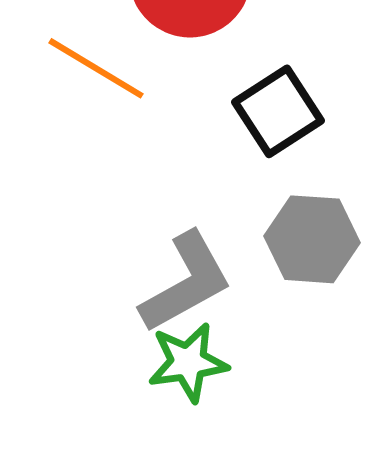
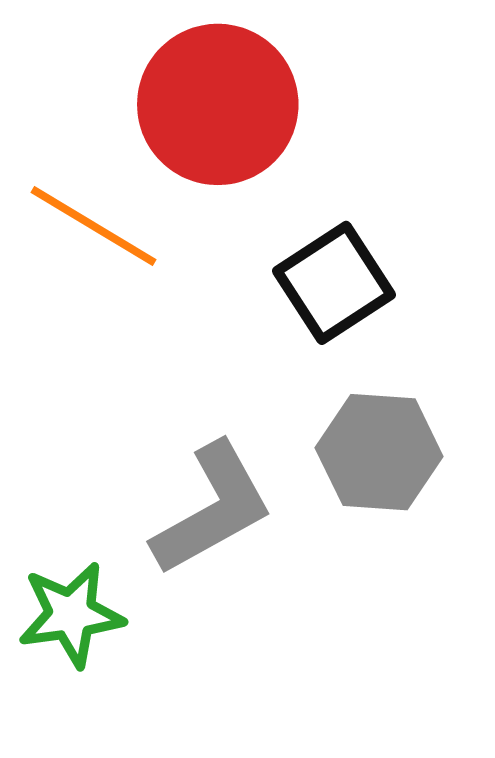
green star: (188, 362) -> (71, 615), moved

